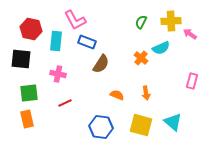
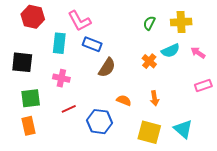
red hexagon: (31, 29) -> (33, 17), moved
pink arrow: (190, 34) -> (198, 53), moved
pink rectangle: (192, 81) -> (203, 86), turned 56
blue hexagon: (101, 127) -> (99, 122), moved

